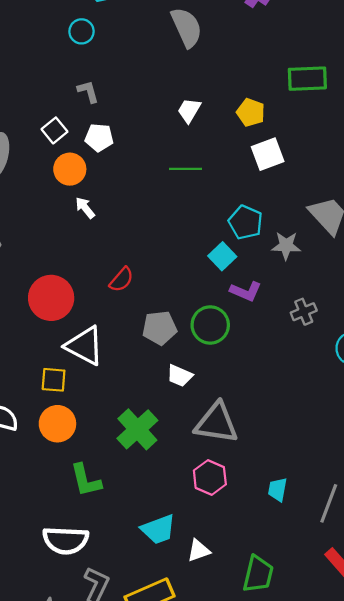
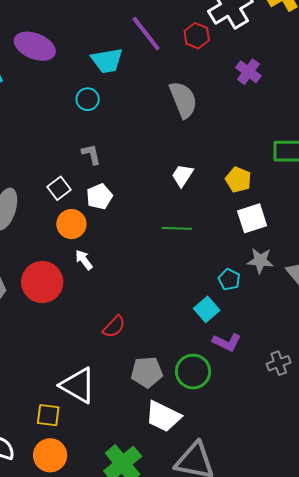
white pentagon: (99, 138) -> (99, 196), turned -30
cyan pentagon: (246, 222) -> (229, 279), size x0.7
gray star: (286, 246) -> (260, 261), moved
red circle: (51, 298) -> (42, 282), moved
white trapezoid: (180, 376) -> (163, 416), size x1.5

